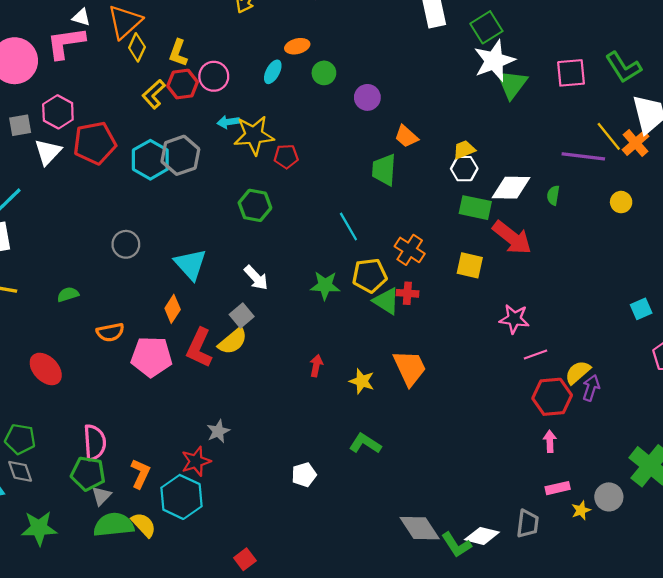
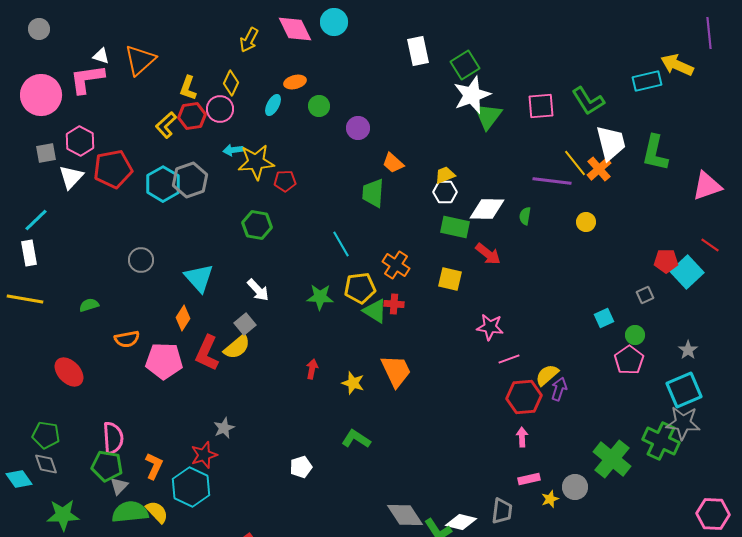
yellow diamond: (137, 47) -> (231, 83), moved
red arrow: (512, 238) -> (488, 254), size x0.7

